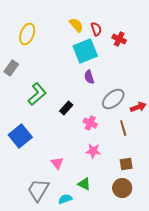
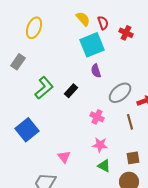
black rectangle: (66, 108) -> (71, 91), moved
green triangle: (84, 184) -> (104, 166), moved

